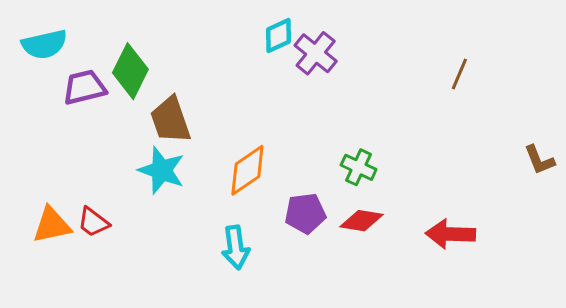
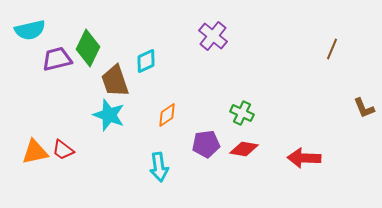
cyan diamond: (279, 35) -> (146, 61), moved
brown line: (459, 74) -> (332, 49), moved
orange diamond: (247, 170) -> (167, 115), size x0.7

